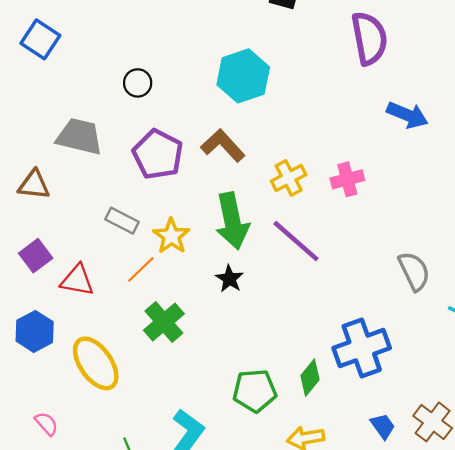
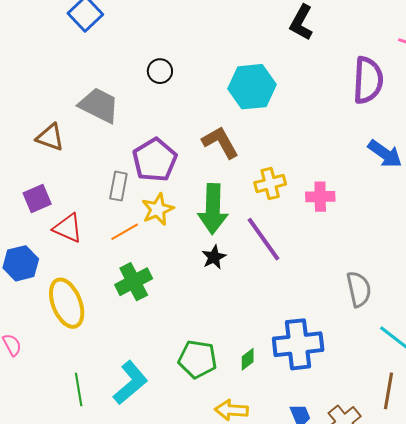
purple pentagon: (158, 154) -> (155, 160), moved
gray rectangle: (122, 221) -> (118, 186), turned 60
black star: (230, 279) -> (214, 257), moved
green diamond: (310, 378) -> (248, 359), size x0.7

